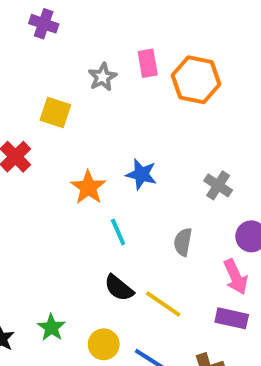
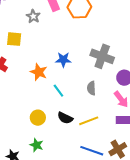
gray cross: (218, 185) -> (102, 56), size x1.6
yellow line: (163, 304) -> (89, 121), turned -42
yellow circle: (104, 344) -> (38, 118), moved

